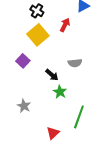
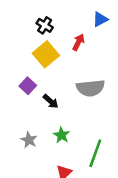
gray semicircle: (75, 63) -> (90, 88), size x1.6
black arrow: (52, 75) -> (51, 101), moved
green star: (60, 92) -> (62, 135), moved

